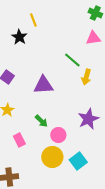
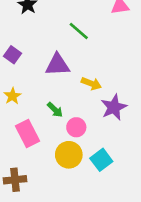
green line: (72, 60) -> (79, 31), moved
yellow arrow: (86, 77) -> (91, 83), moved, turned -84
pink rectangle: (19, 140) -> (28, 134), size x1.5

